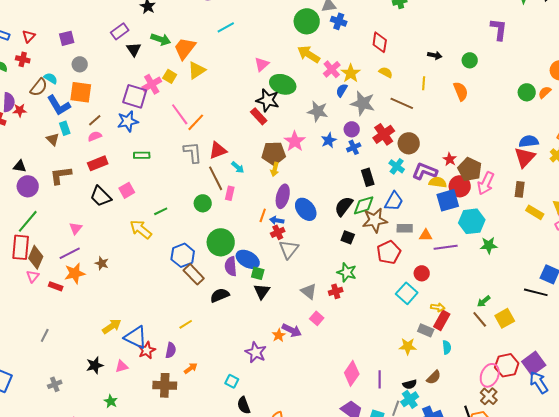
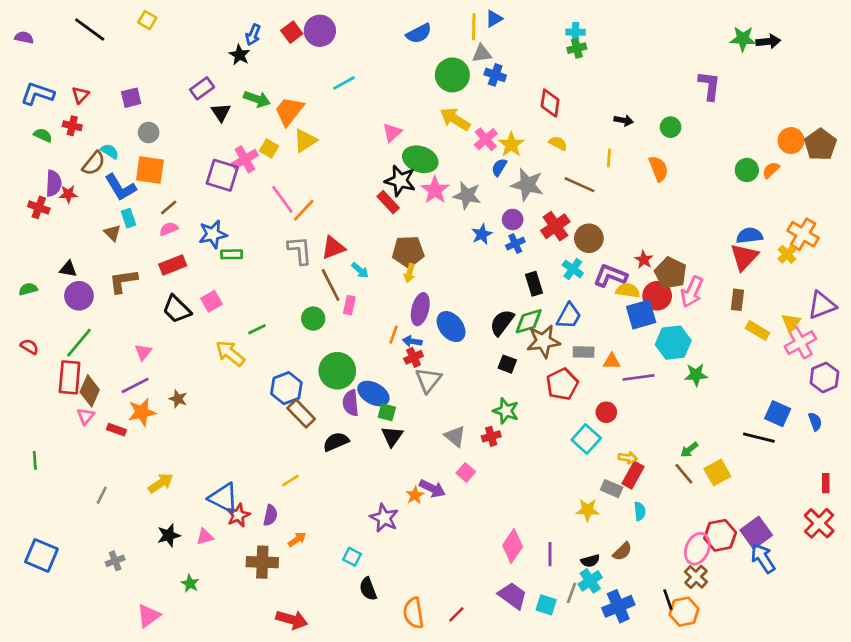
blue star: (128, 121) -> (213, 234), moved
pink star: (295, 141) -> (435, 190), moved
yellow arrow: (112, 326) -> (161, 483), moved

